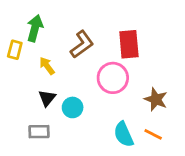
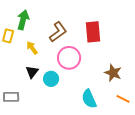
pink circle: (113, 78) -> (69, 58), moved
gray rectangle: (39, 132) -> (11, 97), moved
orange line: (153, 134) -> (123, 99), moved

